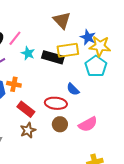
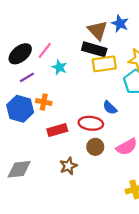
blue star: (88, 37) -> (120, 24), moved
black rectangle: (53, 57) -> (94, 49), moved
red rectangle: (26, 109) -> (57, 130), turned -54
brown star: (28, 130) -> (68, 166), moved

